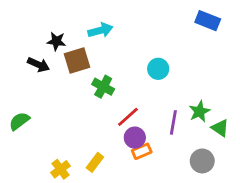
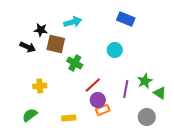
blue rectangle: (208, 21) -> (126, 19), moved
brown square: (77, 61) -> (56, 44), turned 30
green semicircle: (19, 121) -> (30, 115), moved
yellow rectangle: (95, 162) -> (69, 118), turned 48
yellow cross: (61, 169) -> (40, 86), moved, turned 32

